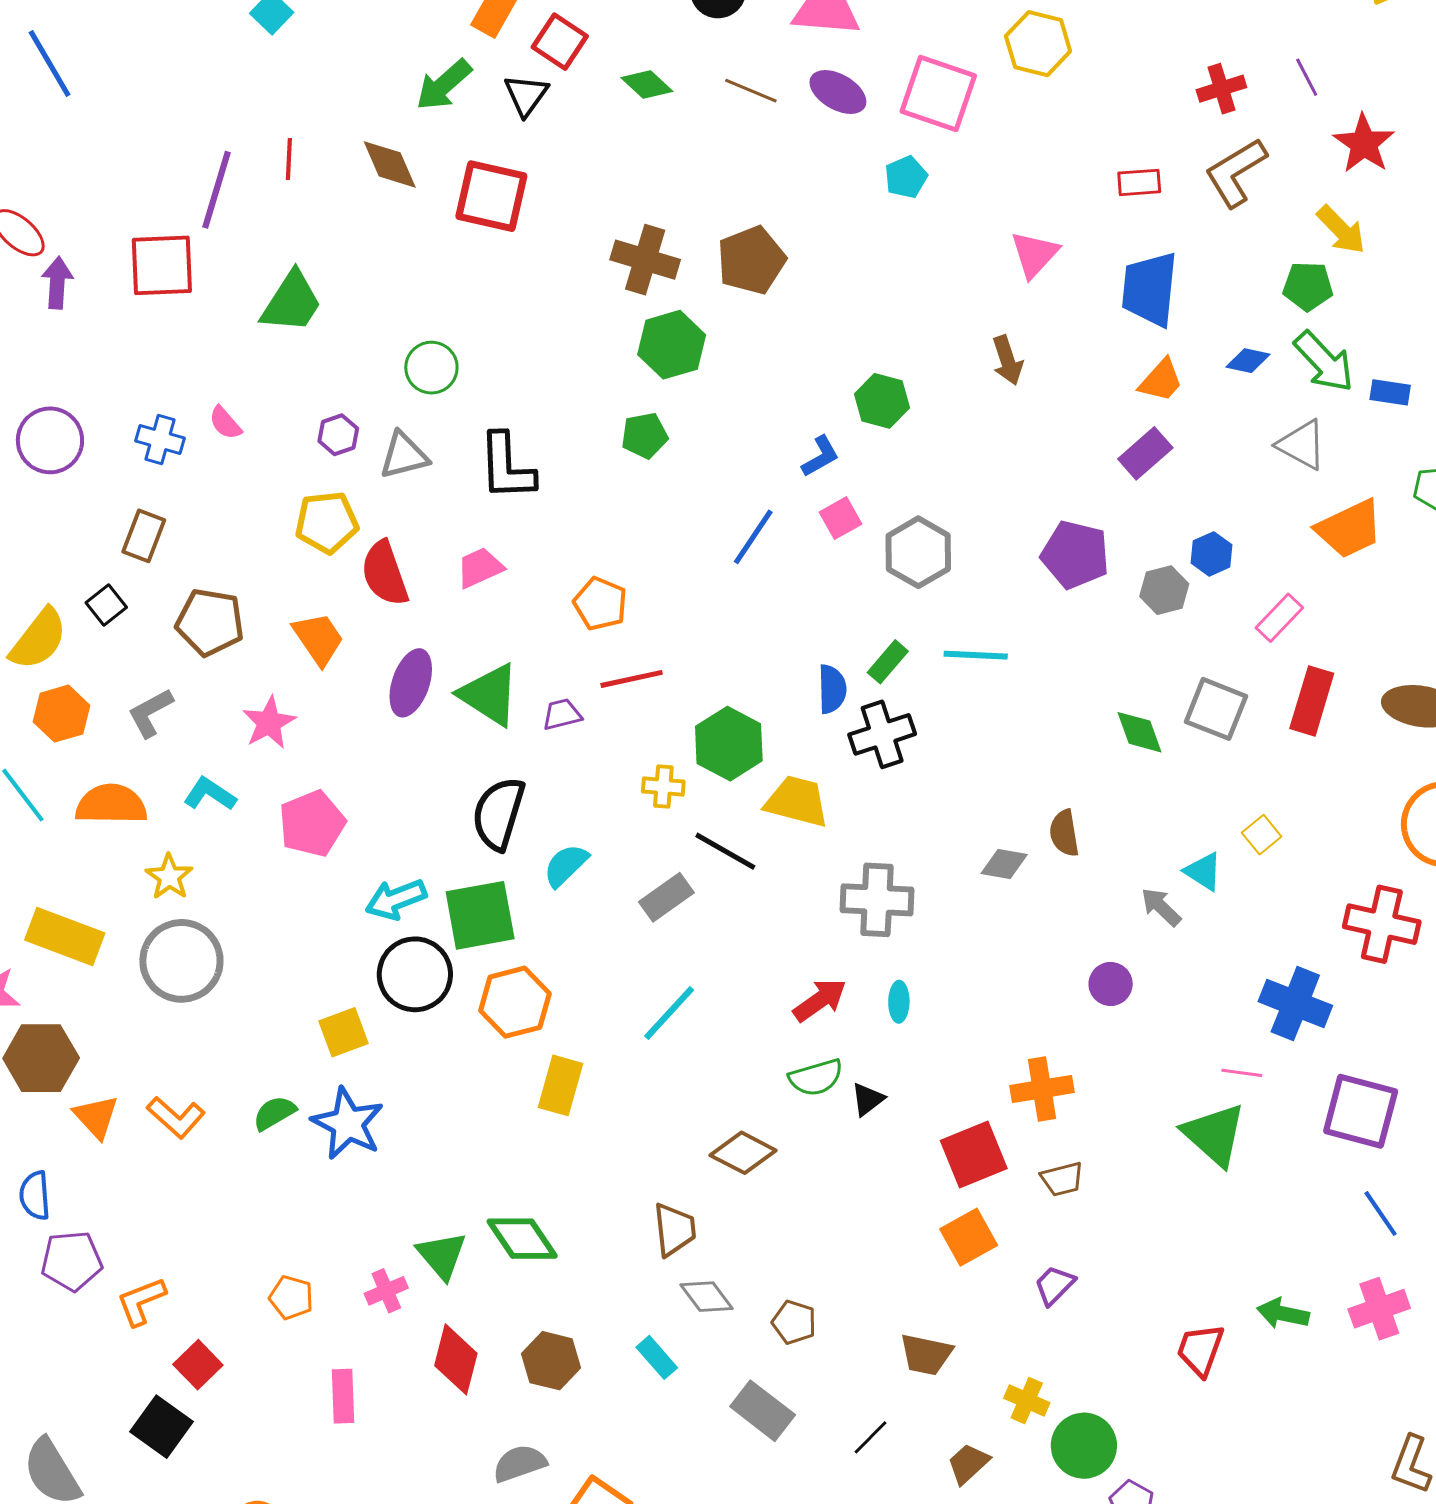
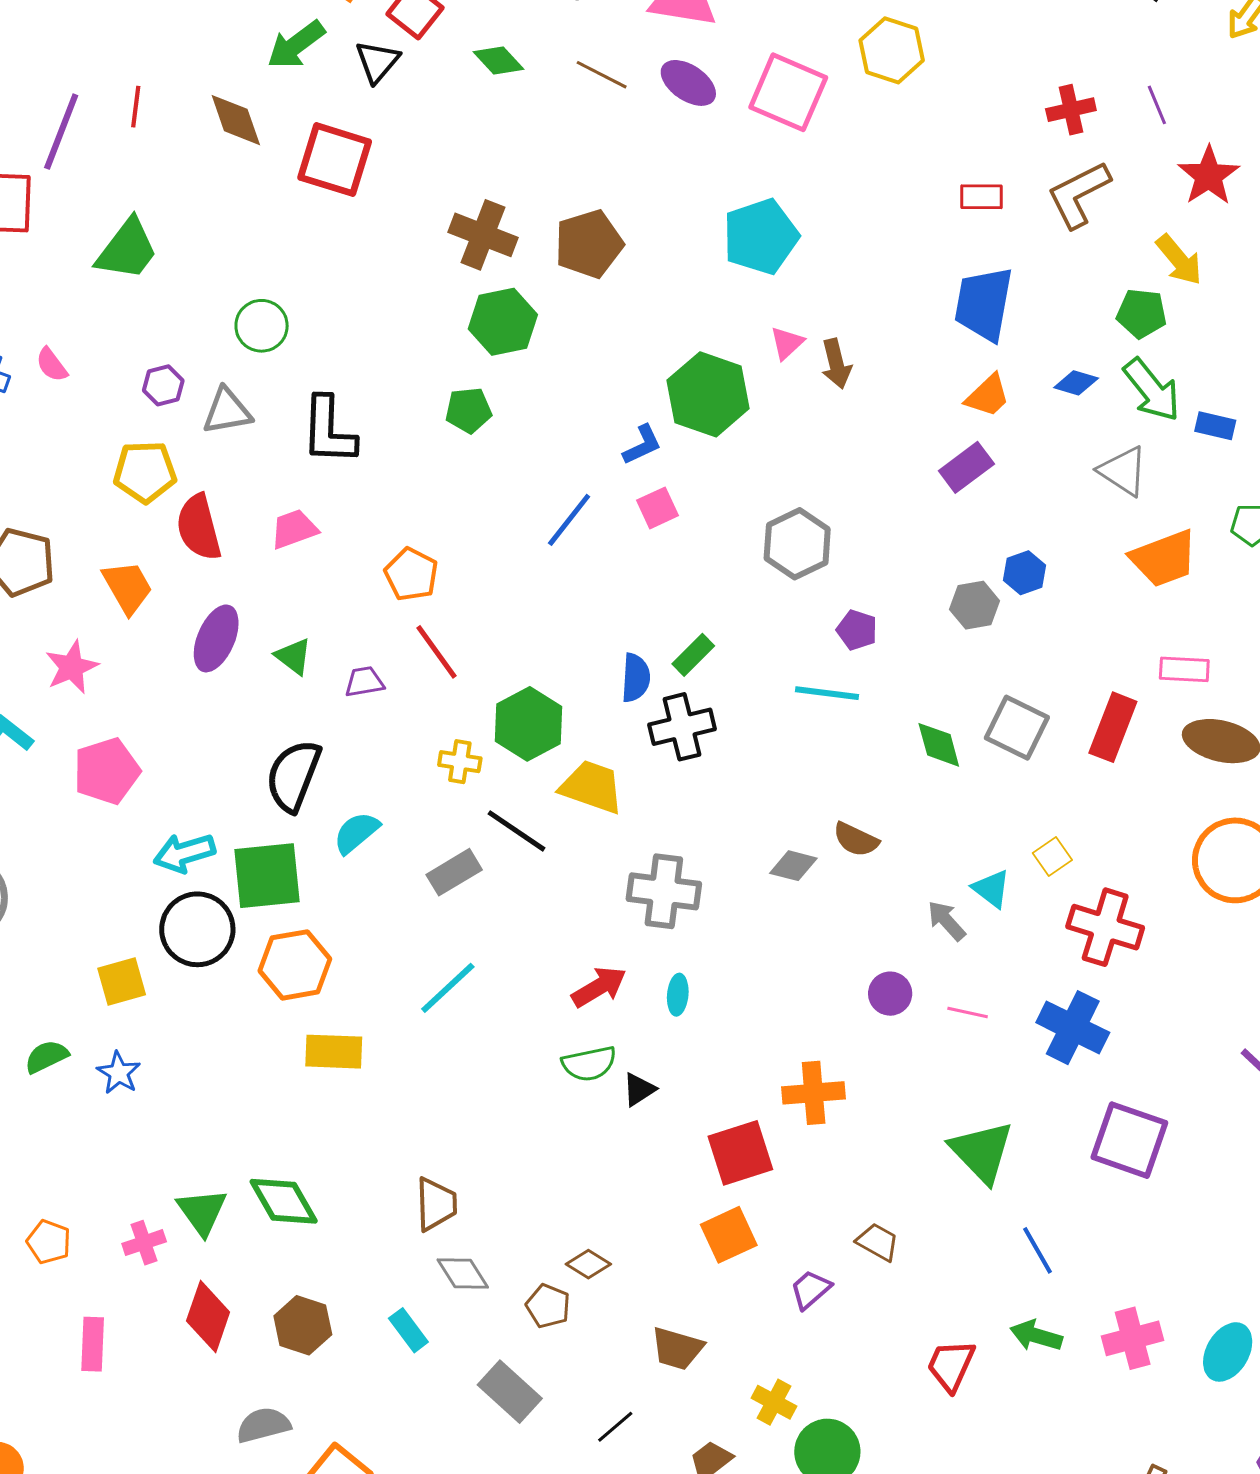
cyan pentagon: (906, 177) -> (761, 236), moved, size x1.8
pink triangle: (1034, 254) -> (787, 343), moved, size x0.7
green hexagon: (882, 401) -> (708, 394), size x1.5
gray hexagon: (918, 552) -> (797, 544), moved
purple pentagon: (1075, 555) -> (857, 630), moved, size x0.6
pink rectangle: (1279, 618) -> (1184, 669), moved, turned 45
cyan line: (976, 655) -> (827, 693), moved
red line: (632, 679) -> (437, 652), turned 62
green triangle: (489, 695) -> (293, 656), size x0.6
brown semicircle: (1064, 833) -> (856, 840), turned -60
red cross: (1382, 924) -> (1105, 927), moved
pink line: (1242, 1073) -> (968, 1012), moved
yellow rectangle: (560, 1085) -> (334, 1052), turned 72
blue star: (348, 1124) -> (119, 1073), size x0.6
brown diamond: (743, 1153) -> (588, 1264), moved, size x0.7
brown trapezoid: (1062, 1179) -> (878, 1242), moved, turned -141
blue line: (1381, 1213) -> (1037, 1250), moved

